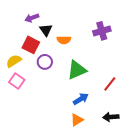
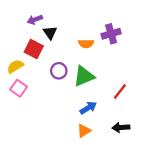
orange semicircle: (64, 40) -> (86, 44), moved
purple circle: (45, 62) -> (59, 71), moved

